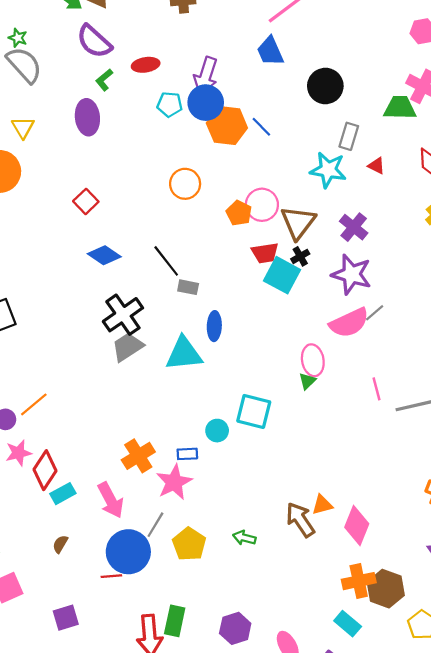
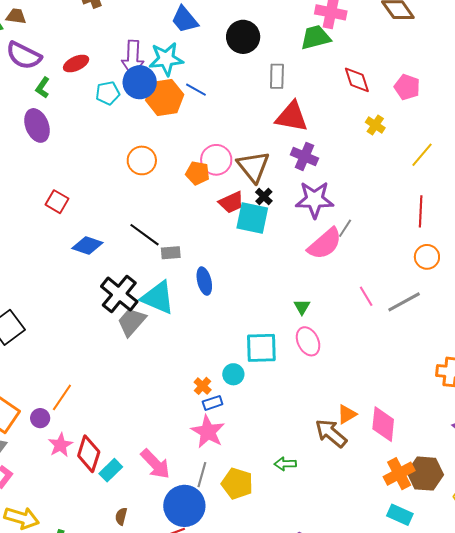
red triangle: (377, 166) -> (292, 117), moved, size x2.0
cyan star: (328, 170) -> (166, 59), moved
cyan triangle: (184, 354) -> (158, 298), moved, turned 45
pink ellipse: (313, 360) -> (308, 341), moved
orange cross: (138, 456) -> (203, 386), moved, size x0.6

